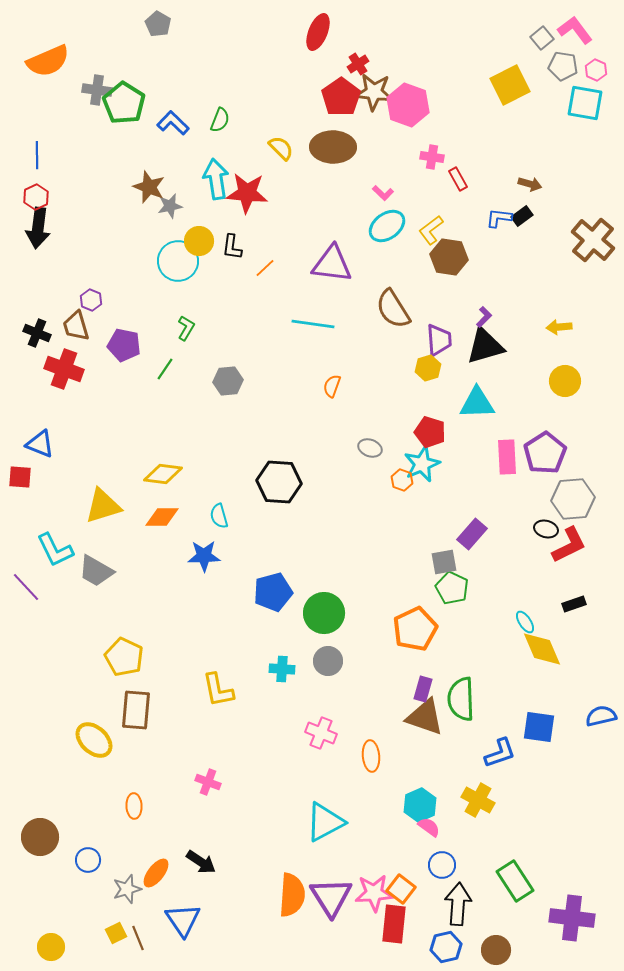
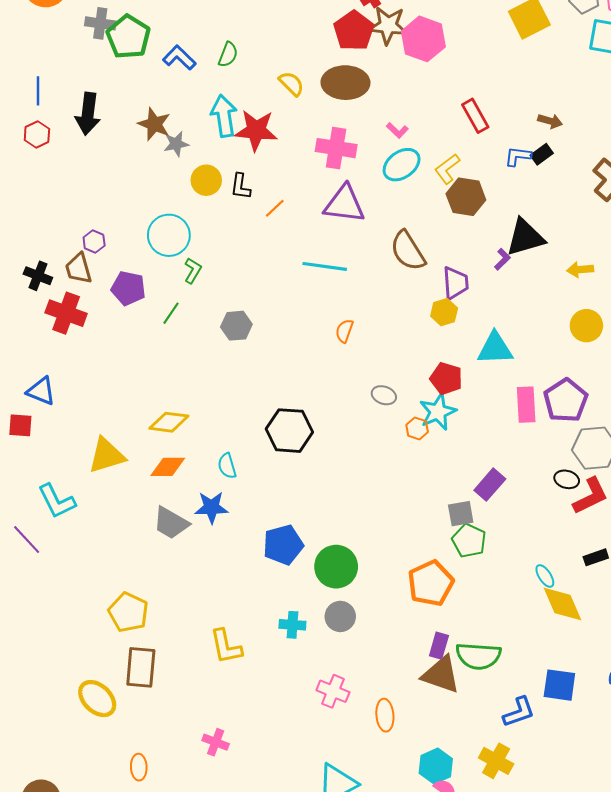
pink cross: (432, 157) -> (336, 148), moved, size x1.6
red rectangle: (458, 179) -> (475, 116), size x1.4
black arrow: (38, 228) -> (88, 114), moved
cyan circle: (178, 261) -> (169, 235), moved
black triangle: (485, 346) -> (525, 237), moved
gray trapezoid: (96, 571) -> (171, 523), moved
green semicircle: (461, 699) -> (478, 656), turned -84

